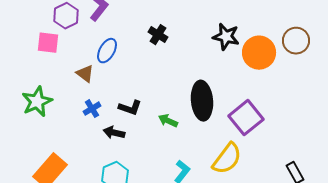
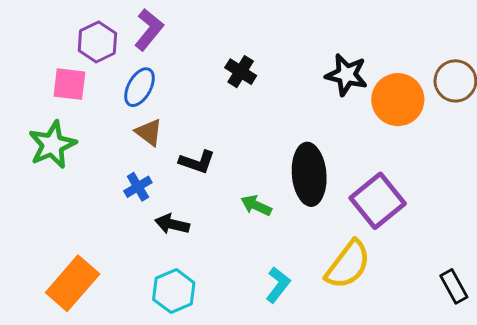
blue ellipse: (107, 51) -> (139, 87), moved
brown triangle: (85, 74) -> (149, 132), moved
green star: (37, 102) -> (52, 145), moved
black L-shape: (130, 108) -> (197, 162), moved

